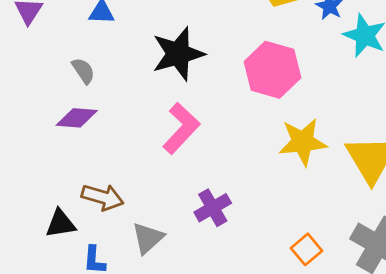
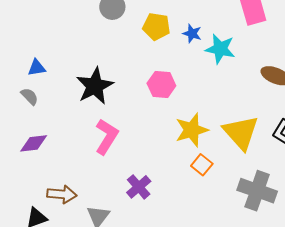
pink hexagon: (272, 70) -> (161, 85), size x0.7
gray semicircle: (83, 71) -> (30, 96), moved
orange square: (307, 249) -> (202, 165), moved

